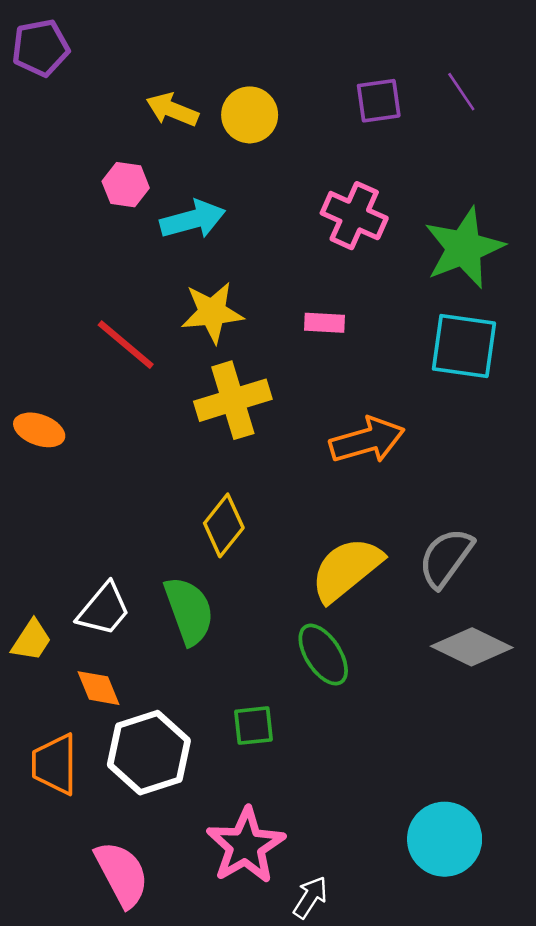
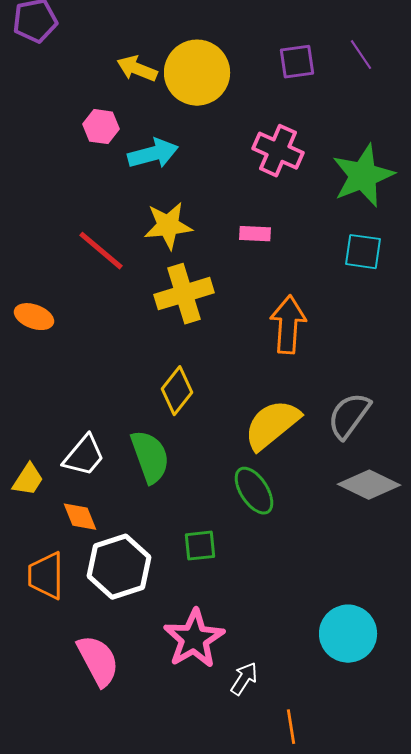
yellow circle: (250, 115) -> (197, 73), size x1.5
cyan square: (464, 346) -> (363, 252), size x0.7
orange arrow: (367, 440) -> (288, 325), turned -70

